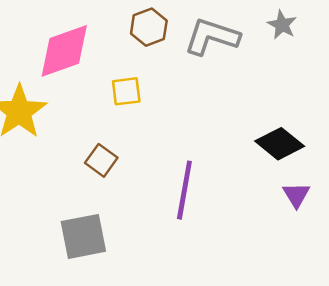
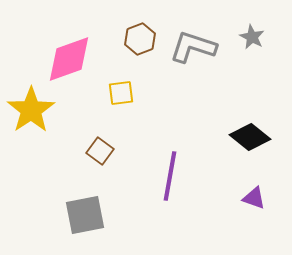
purple triangle: (296, 195) -> (254, 198), moved, turned -40

